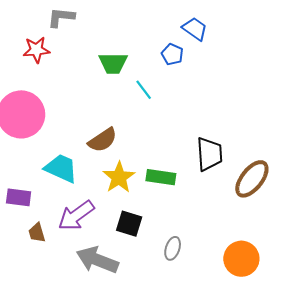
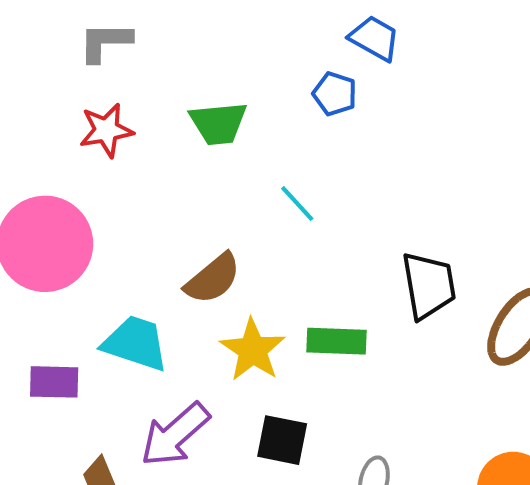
red star: (36, 50) -> (106, 130), moved
cyan line: (144, 90) -> (297, 203), moved
purple rectangle: (19, 197) -> (54, 382), moved

